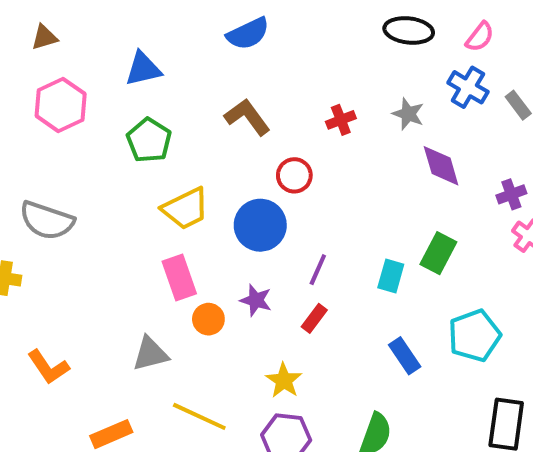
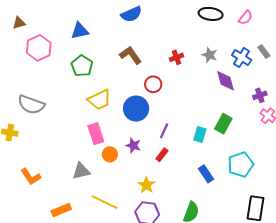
brown triangle: (44, 37) -> (19, 23), moved
blue cross: (468, 87) -> (242, 57), moved

